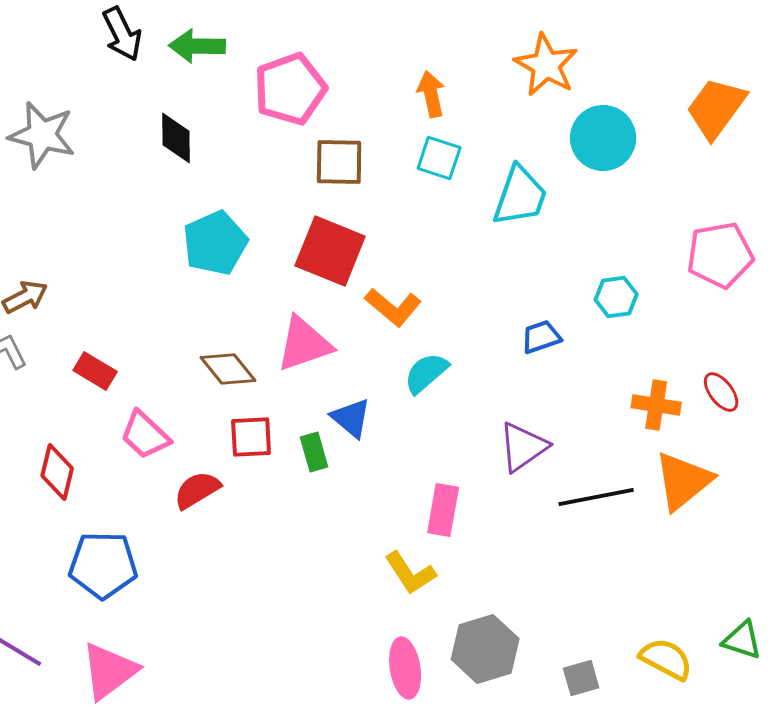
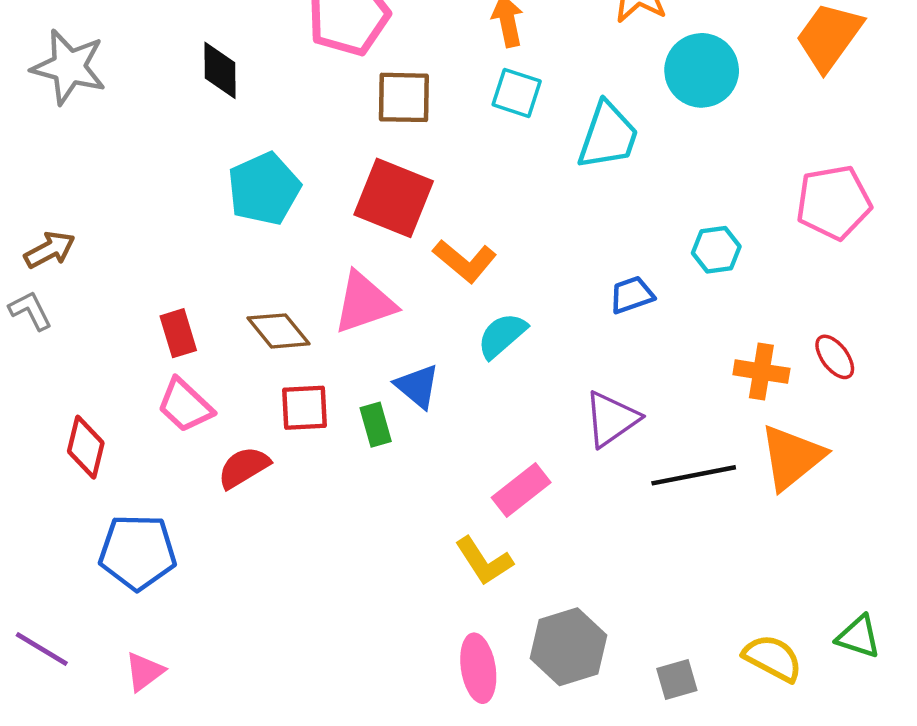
red rectangle: (95, 371) -> (178, 333), moved, turned 42
pink rectangle: (443, 510) -> (521, 490), turned 42
pink triangle: (109, 671) -> (144, 672), size x0.6

